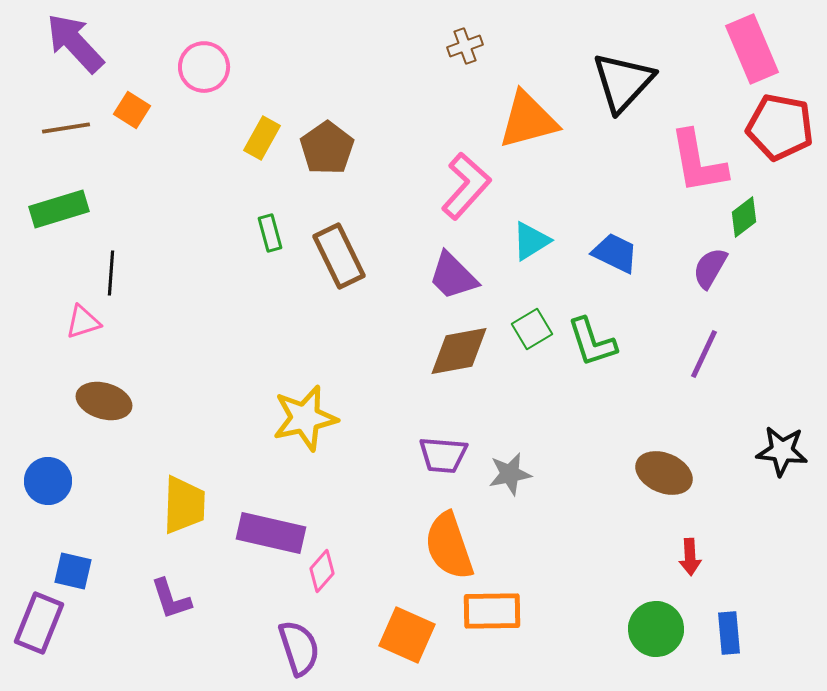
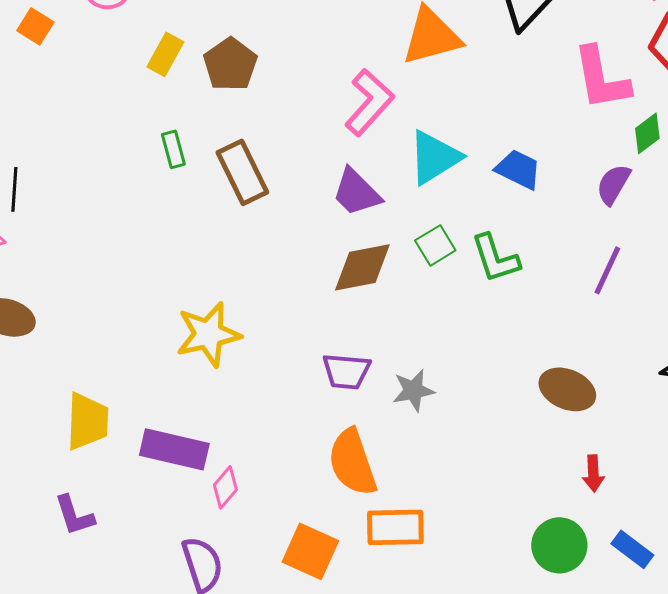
cyan triangle: (531, 241) -> (434, 157), size x1.4
blue rectangle: (729, 633) -> (632, 549), turned -48

